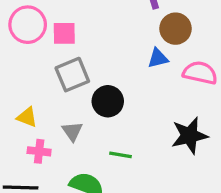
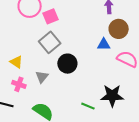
pink square: (64, 33) -> (51, 16), turned -35
gray square: (72, 75) -> (50, 42), turned -30
green line: (120, 155) -> (88, 106), moved

